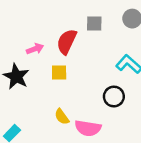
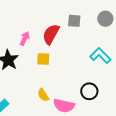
pink arrow: (35, 49) -> (25, 38), turned -48
black circle: (114, 97) -> (89, 91), moved

